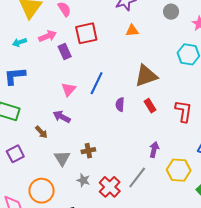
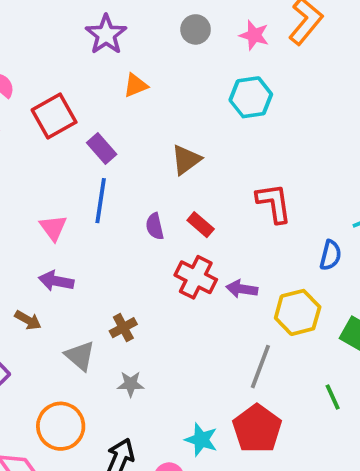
purple rectangle: (65, 52) -> (102, 149), moved
brown triangle: (146, 76) -> (186, 160), size x0.7
red rectangle: (150, 106) -> (201, 225), moved
purple arrow: (154, 150) -> (242, 289), turned -77
gray line: (137, 178) -> (260, 367), moved
red cross: (110, 187) -> (196, 277), moved

